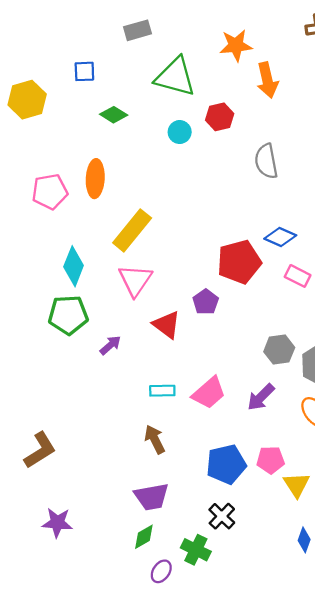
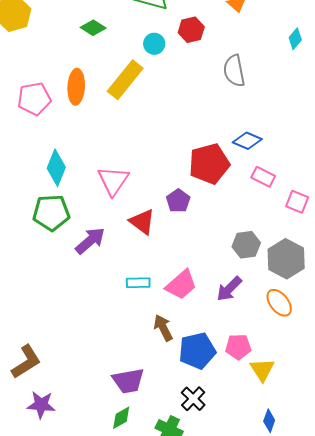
yellow rectangle: (132, 230) -> (125, 80), moved
purple arrow: (110, 345) -> (90, 241), size x1.5
brown arrow: (155, 439) -> (163, 328), moved
brown L-shape: (40, 450) -> (26, 362), moved

